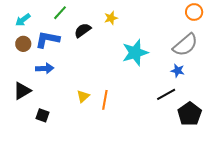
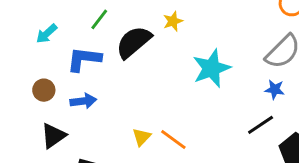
black semicircle: (83, 30) -> (134, 42), size x1.5
brown circle: (23, 44) -> (44, 90), moved
orange line: (105, 100) -> (173, 140), turned -60

